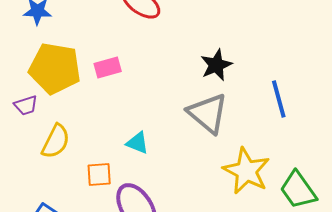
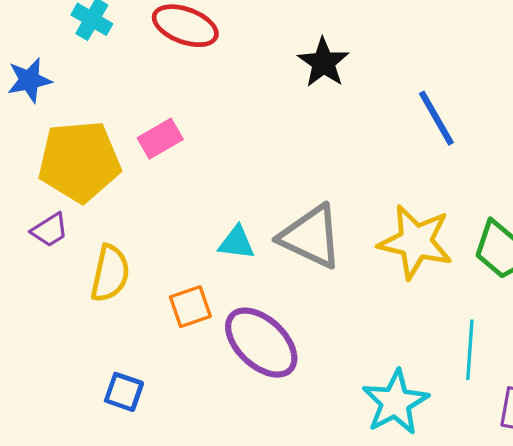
black star: (216, 65) -> (323, 63), moved
gray triangle: (208, 113) -> (311, 237), moved

